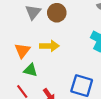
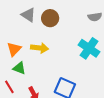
gray triangle: (33, 12) -> (28, 15), turned -42

